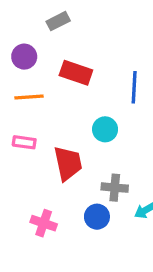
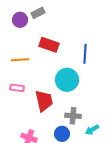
purple circle: (24, 57) -> (20, 20), moved
cyan circle: (105, 129) -> (67, 80), size x1.5

